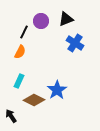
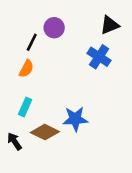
black triangle: (66, 19) -> (110, 25), moved
blue star: (57, 90) -> (75, 119), turned 30
black arrow: (11, 116) -> (14, 141), moved

